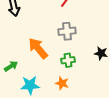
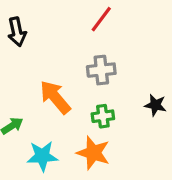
orange star: (62, 83) -> (93, 153), size x1.5

